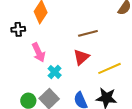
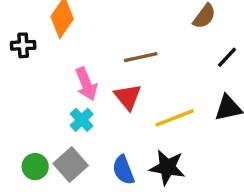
pink arrow: (39, 52) -> (86, 84), moved
red triangle: (81, 57) -> (128, 97), turned -30

